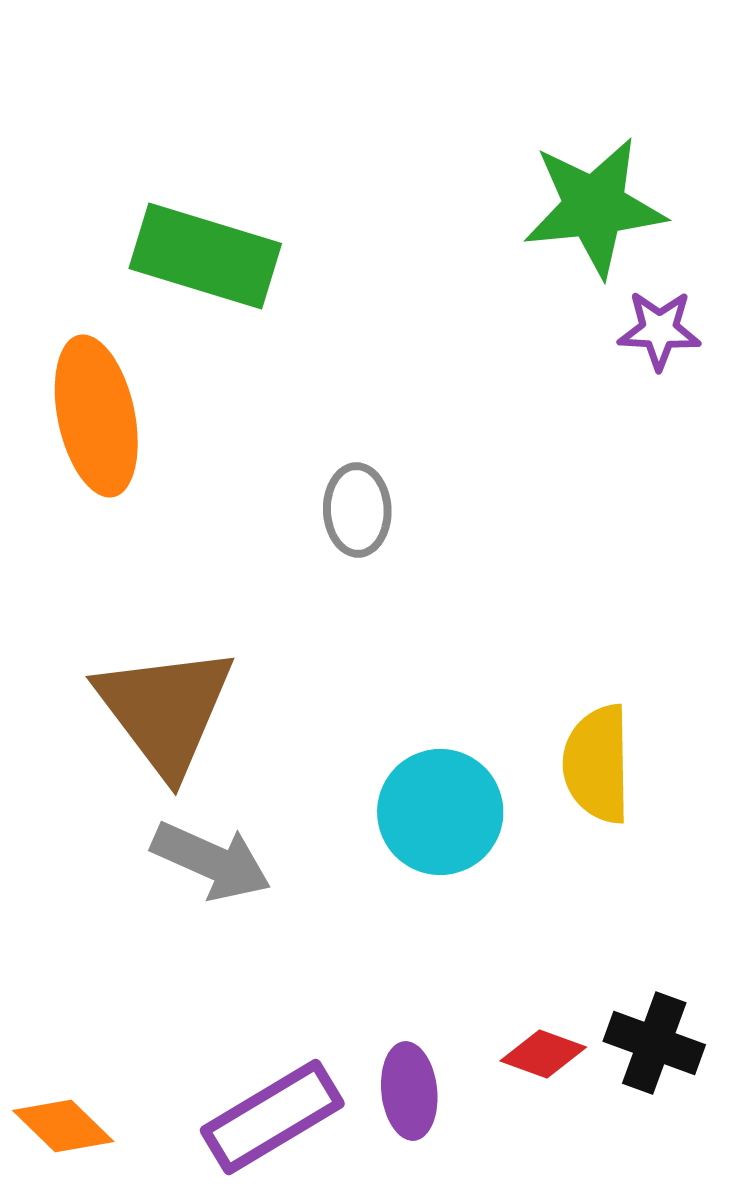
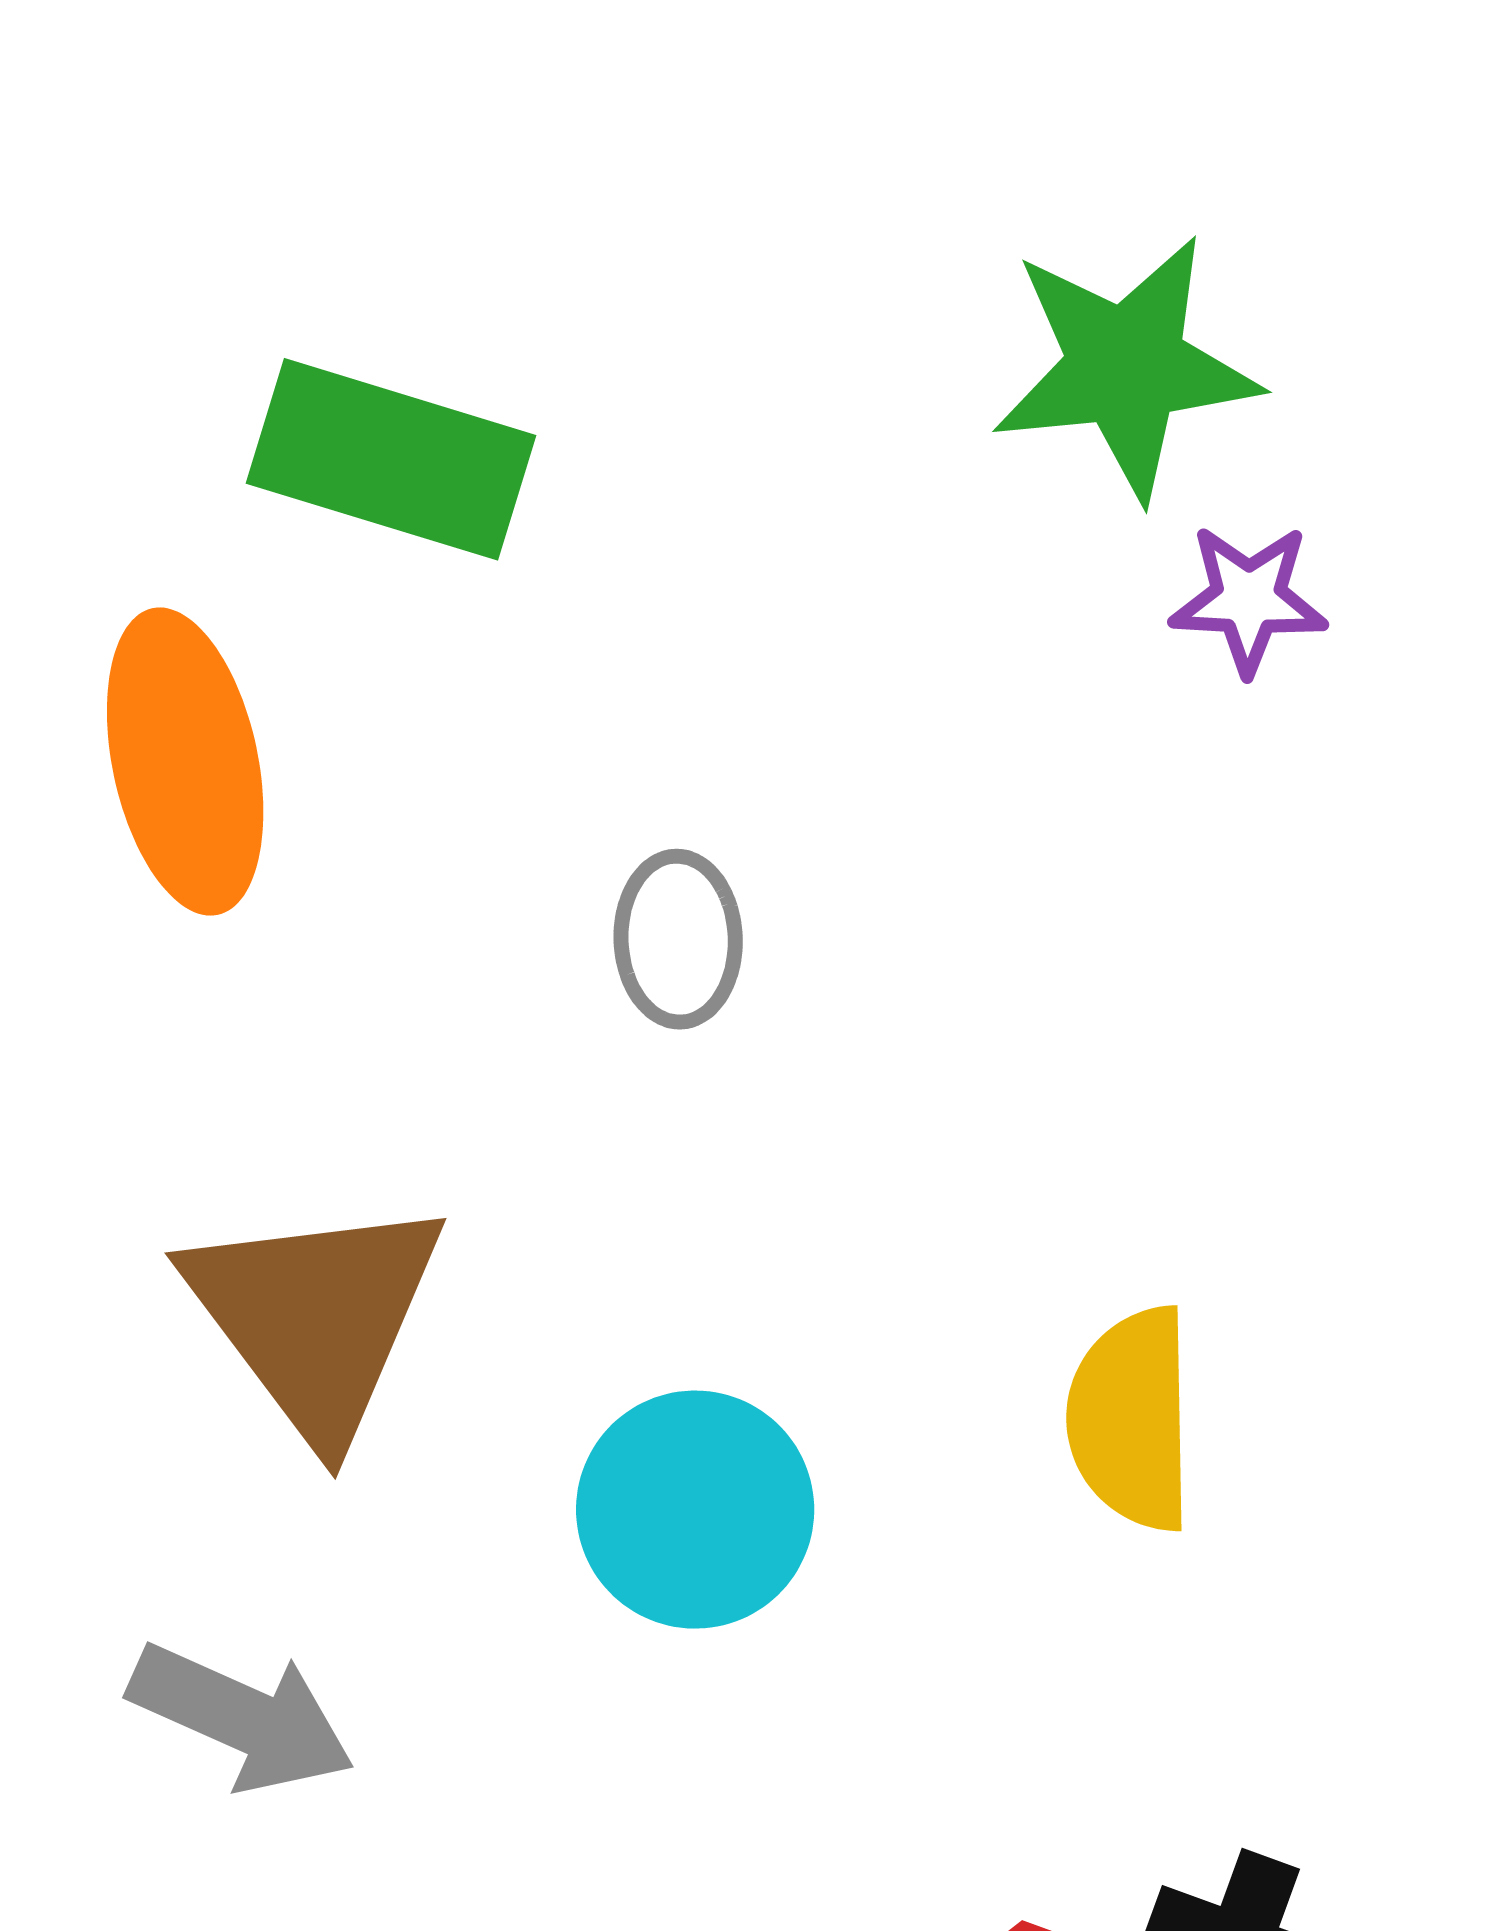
cyan circle: (440, 812) -> (695, 1510), moved
gray arrow: (211, 861) -> (242, 1717), moved

